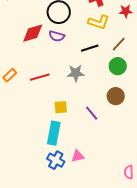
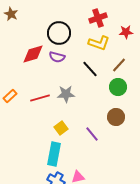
black line: (90, 48) -> (90, 69), turned 66
gray star: (76, 73) -> (66, 94), moved
yellow square: (61, 107) -> (61, 128), turned -32

